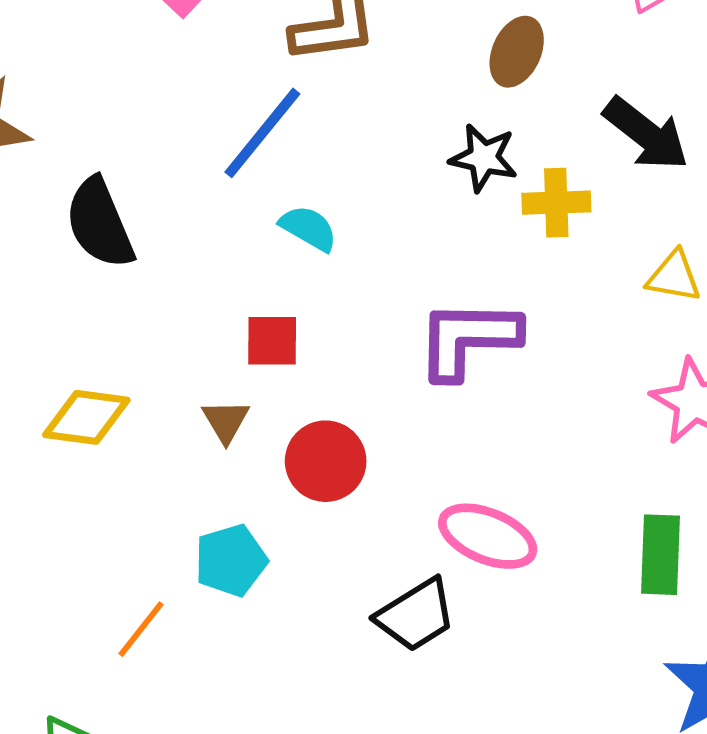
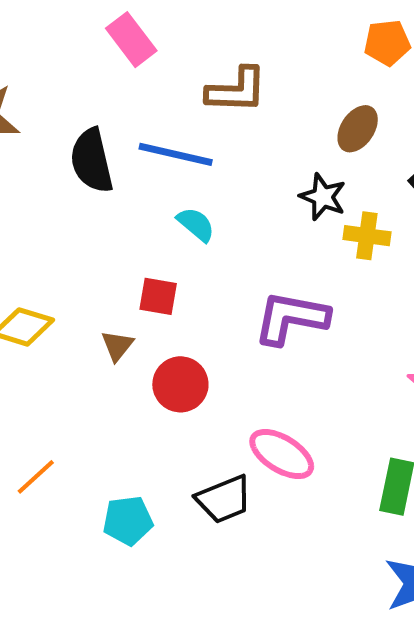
blue line: (262, 133) -> (176, 154), turned 54
black semicircle: (100, 223) -> (92, 161), moved
cyan pentagon: (231, 560) -> (128, 521), moved

